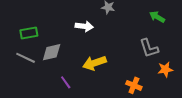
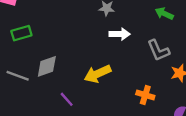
white arrow: (84, 26) -> (120, 34), moved
green rectangle: (29, 33) -> (21, 33), moved

